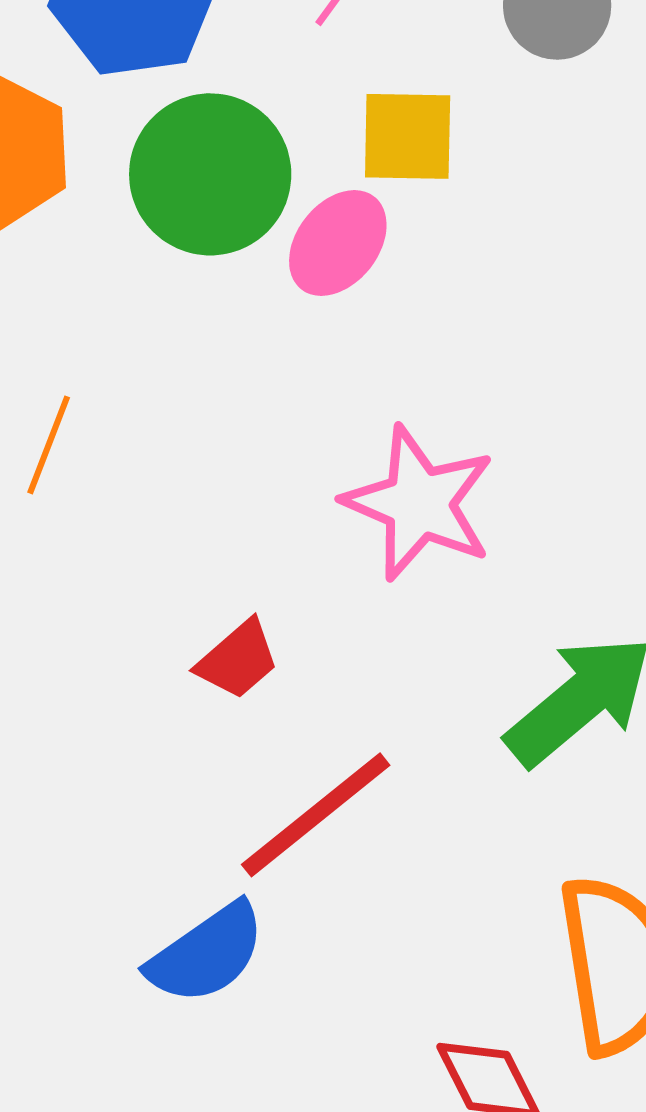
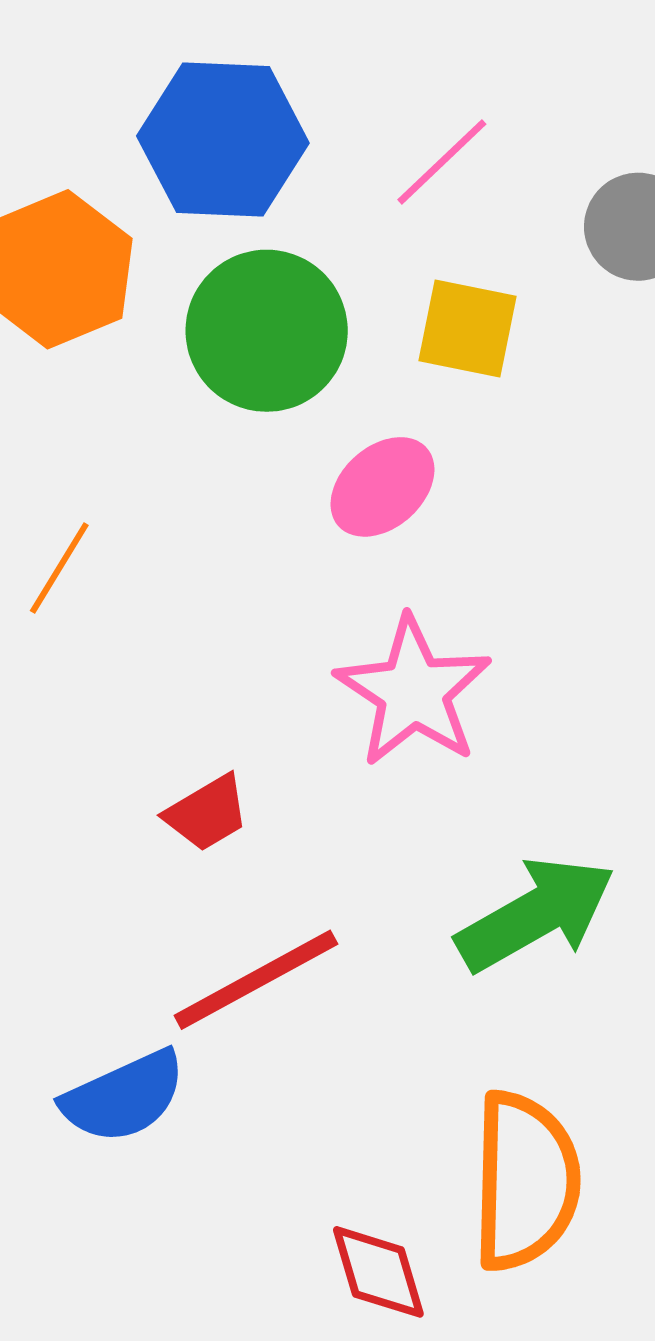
pink ellipse: (338, 243) -> (382, 487), moved

